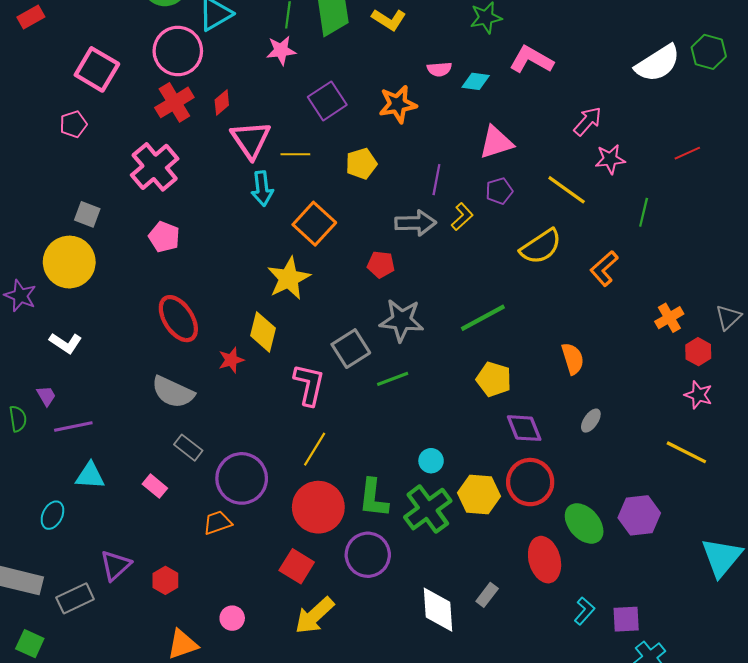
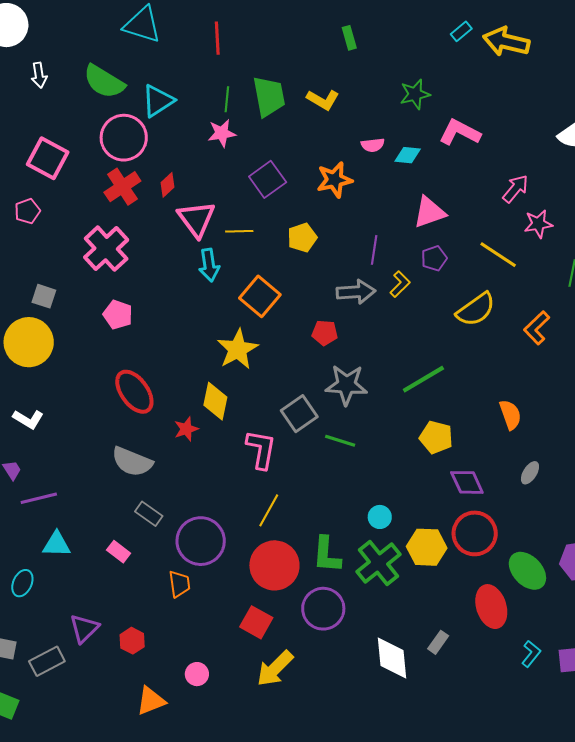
green line: (393, 379) -> (340, 441), turned 40
orange trapezoid: (218, 523) -> (179, 584), turned 104

